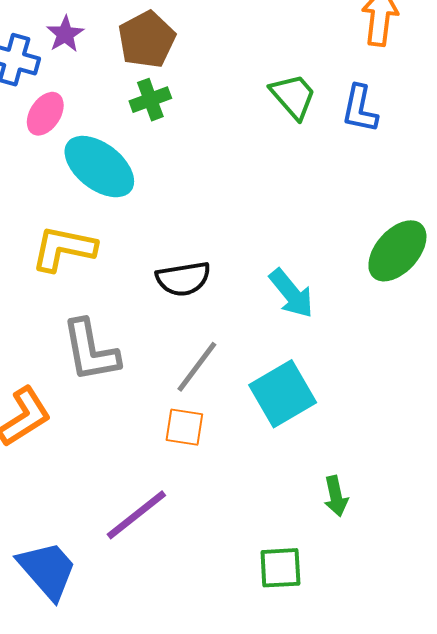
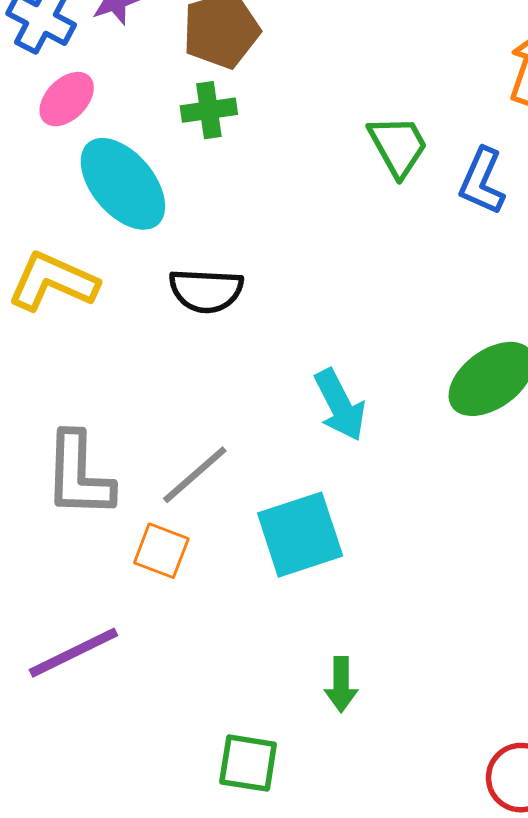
black semicircle: (183, 279) -> (206, 291), moved
gray L-shape: (91, 351) -> (79, 475), moved

